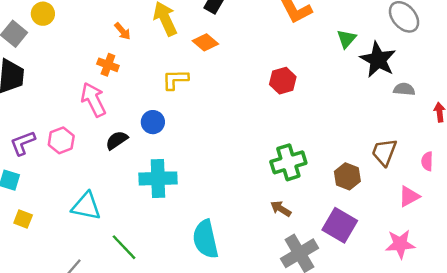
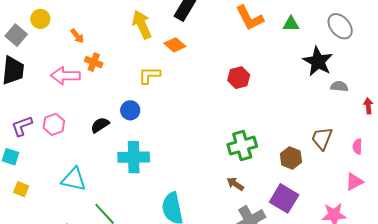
orange arrow: (123, 31) -> (77, 36), moved
green triangle: (346, 39) -> (291, 24), moved, turned 48
pink arrow: (93, 100) -> (65, 76), moved, turned -64
pink triangle: (409, 196) -> (354, 182), moved

